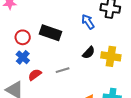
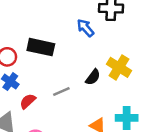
black semicircle: (89, 53) -> (93, 77), moved
yellow cross: (111, 56) -> (119, 67), turned 30

